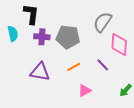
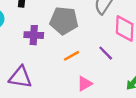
purple cross: (42, 37) -> (34, 35), moved
purple triangle: (40, 72) -> (20, 77), moved

